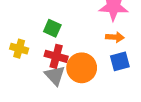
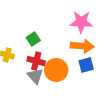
green square: (52, 28) -> (33, 39), turned 32
orange arrow: (115, 37) -> (82, 46), size x1.6

